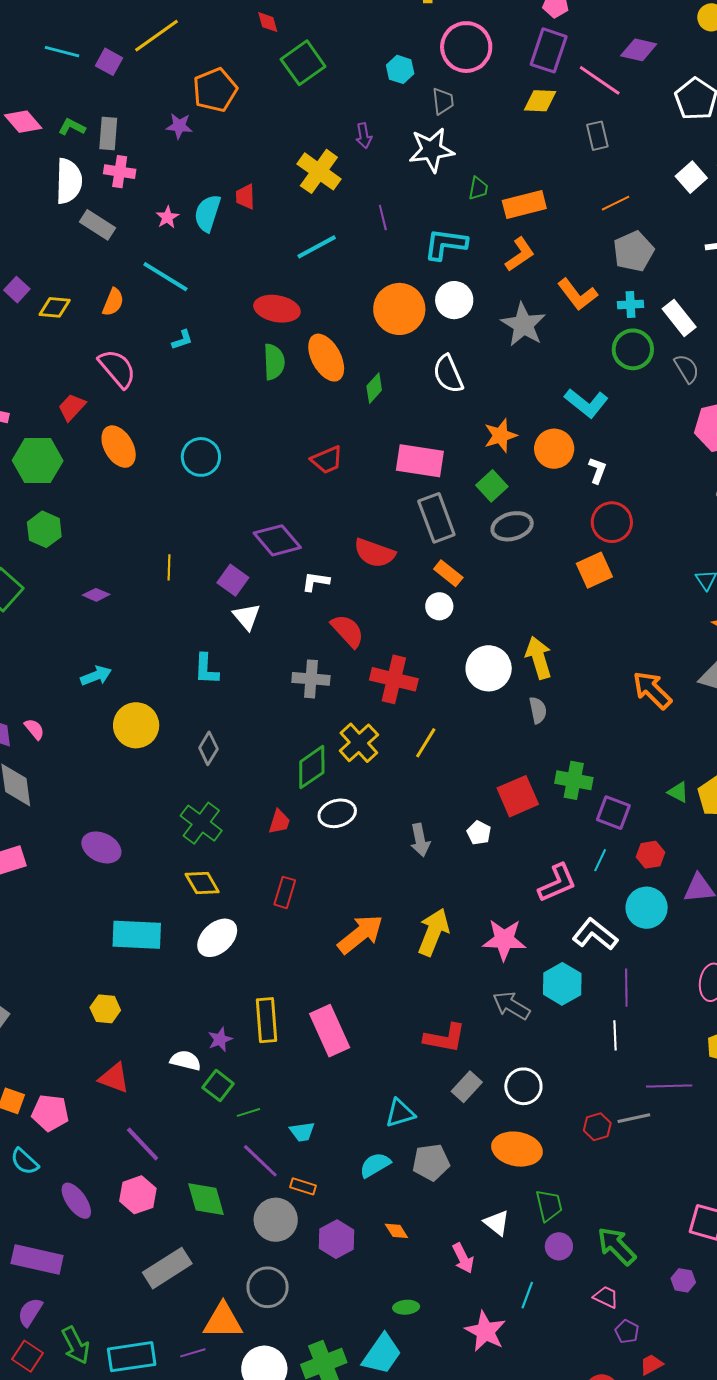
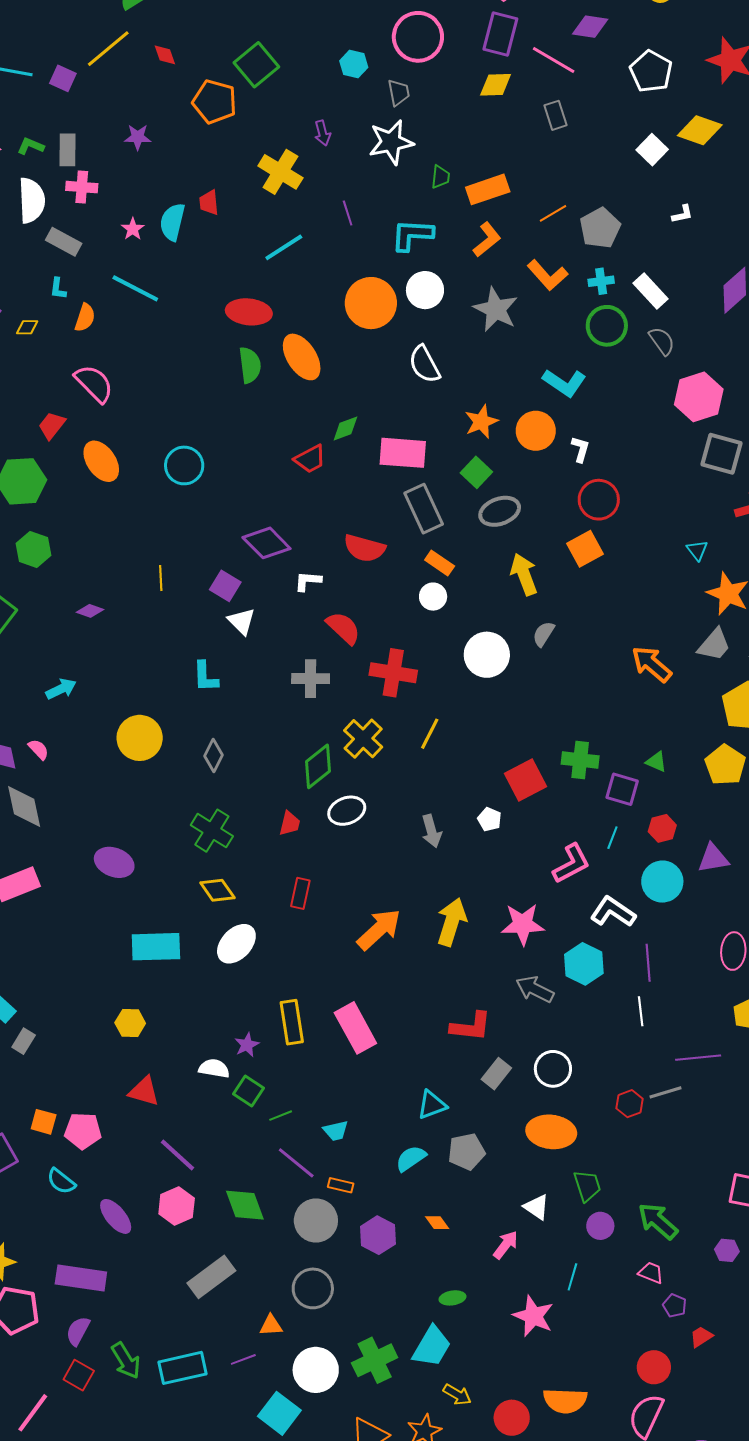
red diamond: (268, 22) -> (165, 55), moved
orange pentagon: (215, 90) -> (215, 102), moved, turned -30
orange line: (616, 203) -> (553, 213), moved
yellow diamond: (55, 307) -> (27, 327), size x0.7
cyan L-shape: (182, 340) -> (58, 289), moved, turned 120
green diamond: (374, 388) -> (345, 428), moved, turned 32
yellow arrow: (539, 658) -> (524, 574), moved
cyan arrow: (96, 676) -> (61, 689), moved
gray semicircle: (538, 710) -> (544, 634), moved, turned -132
green triangle: (678, 792) -> (656, 762), moved
pink arrow: (463, 1258) -> (506, 1245), turned -112
orange triangle: (223, 1321) -> (271, 1325), size x0.6

